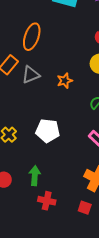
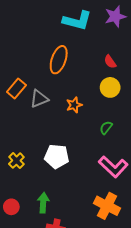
orange ellipse: (32, 37) -> (59, 60), moved

